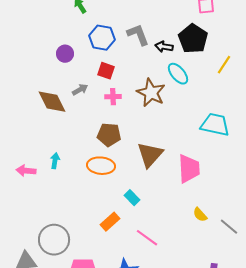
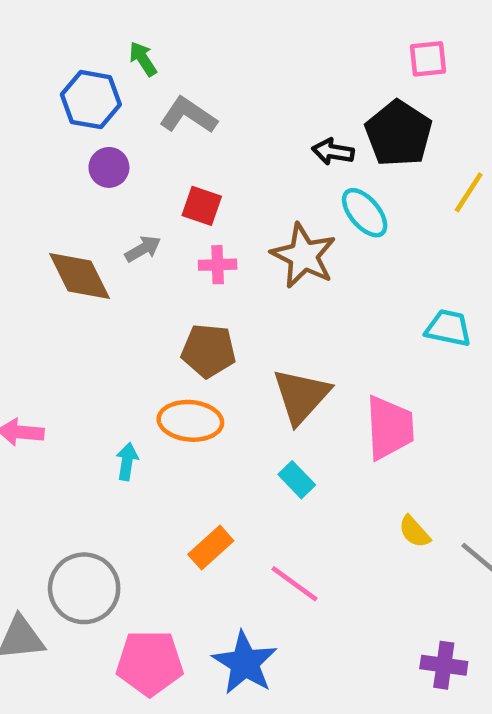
gray L-shape: (138, 35) -> (188, 115), moved, turned -35
blue hexagon: (102, 38) -> (91, 100), moved
cyan trapezoid: (215, 125) -> (448, 328), size x0.7
cyan arrow: (55, 161) -> (127, 462), moved
cyan rectangle: (132, 198) -> (297, 480), moved

